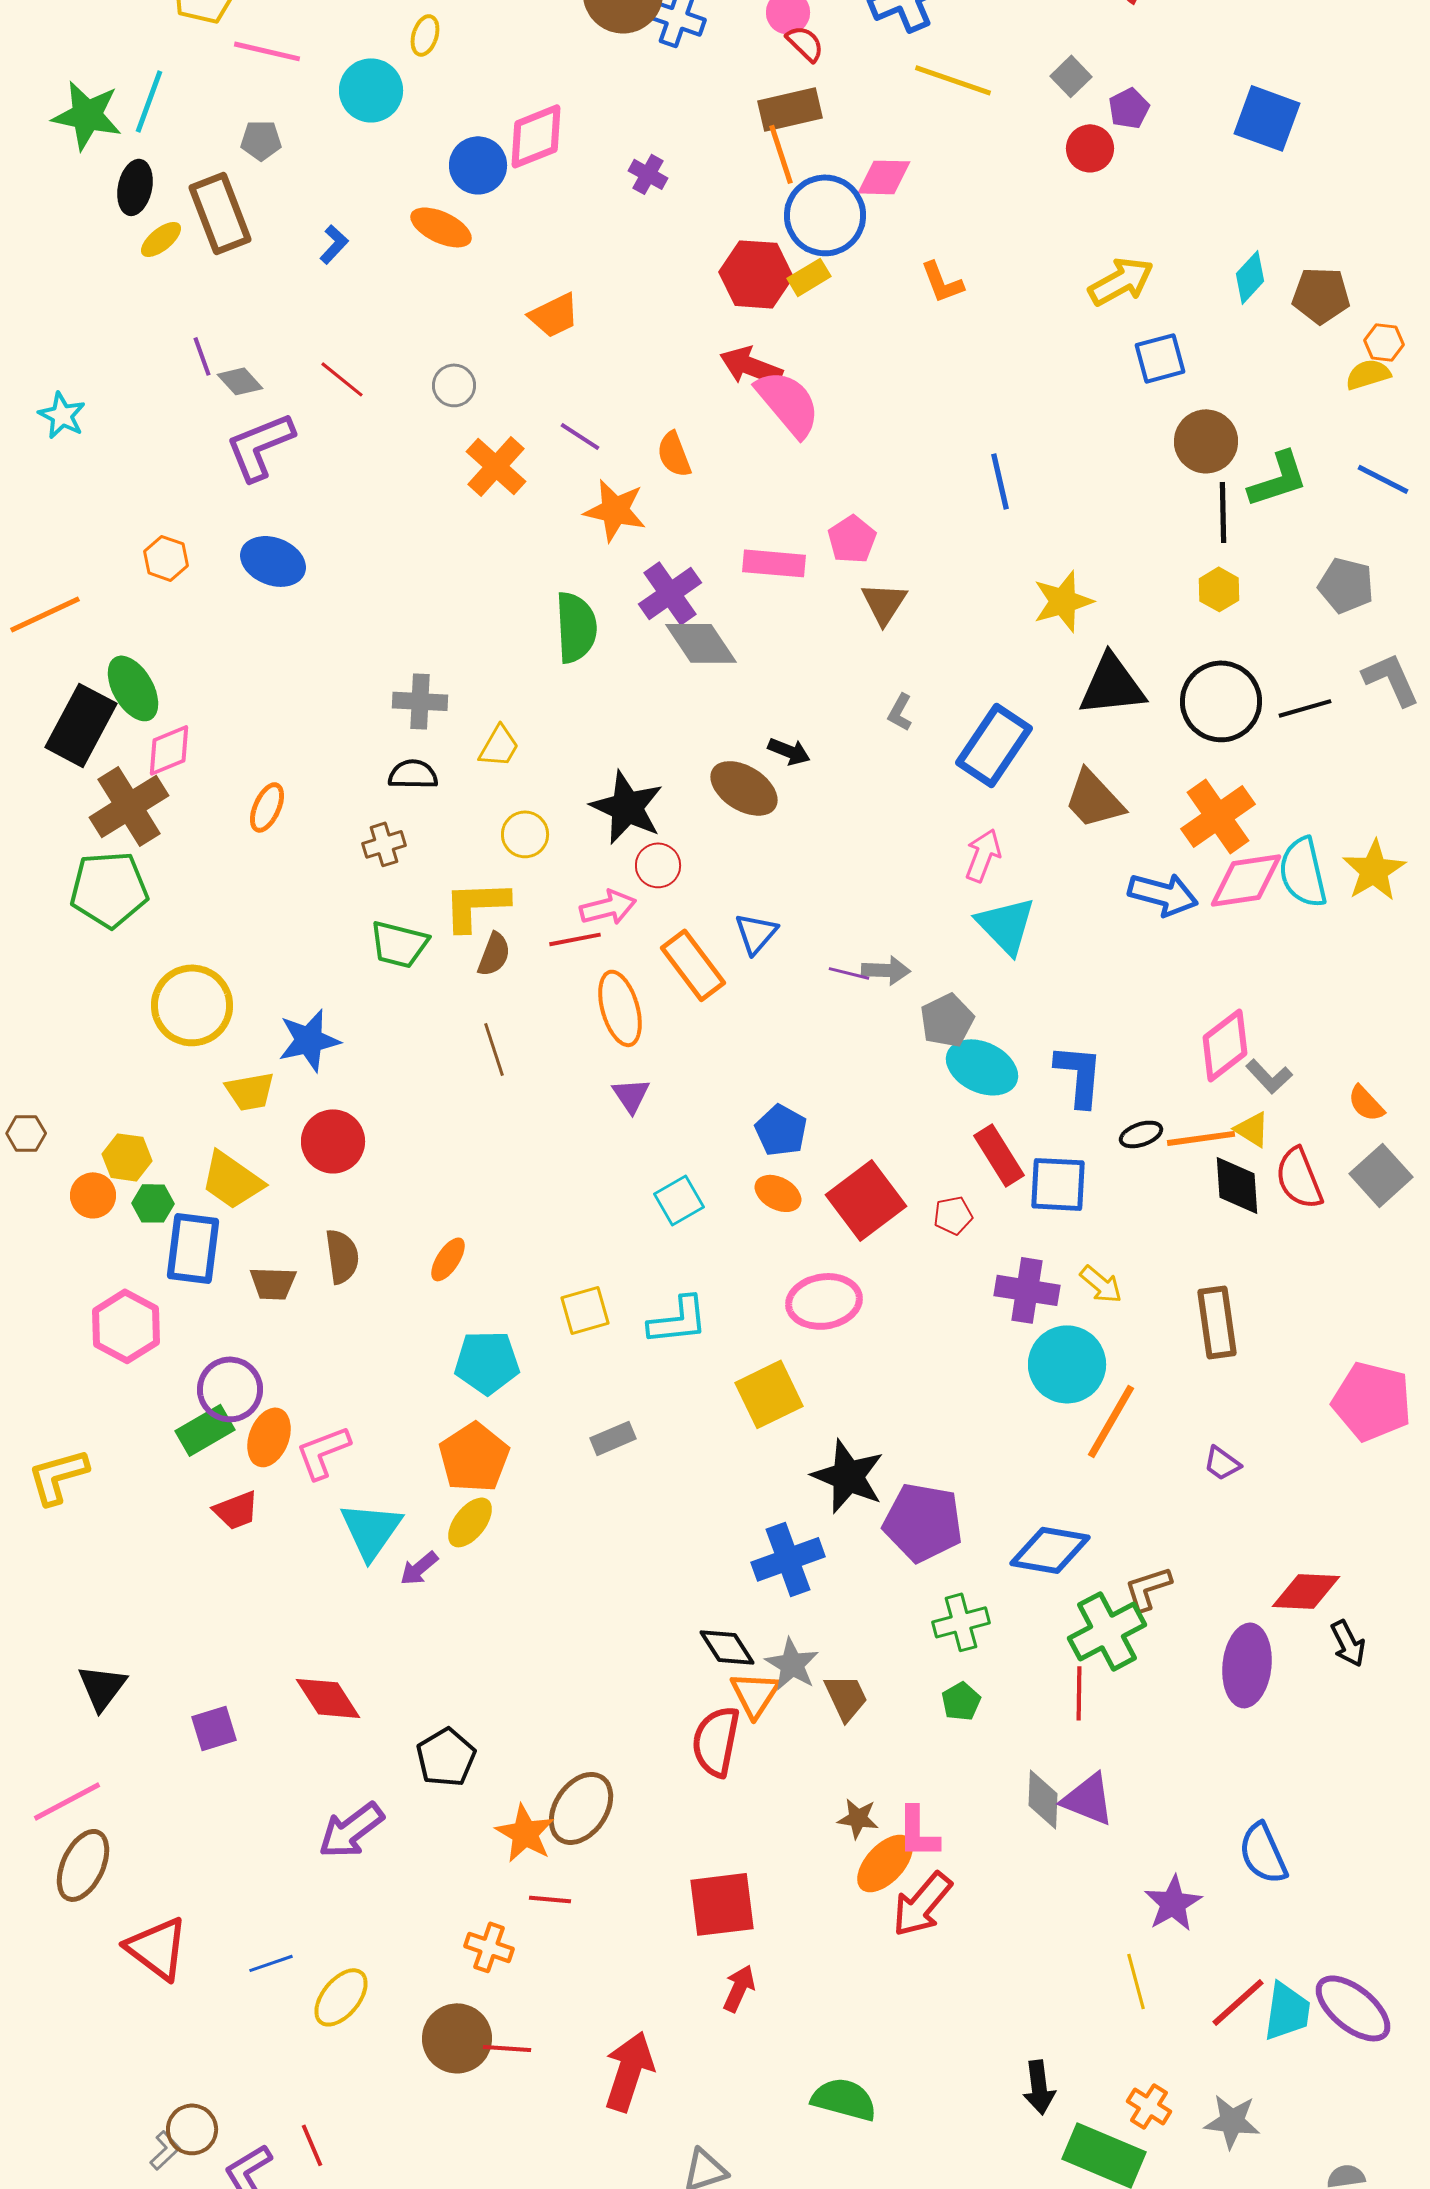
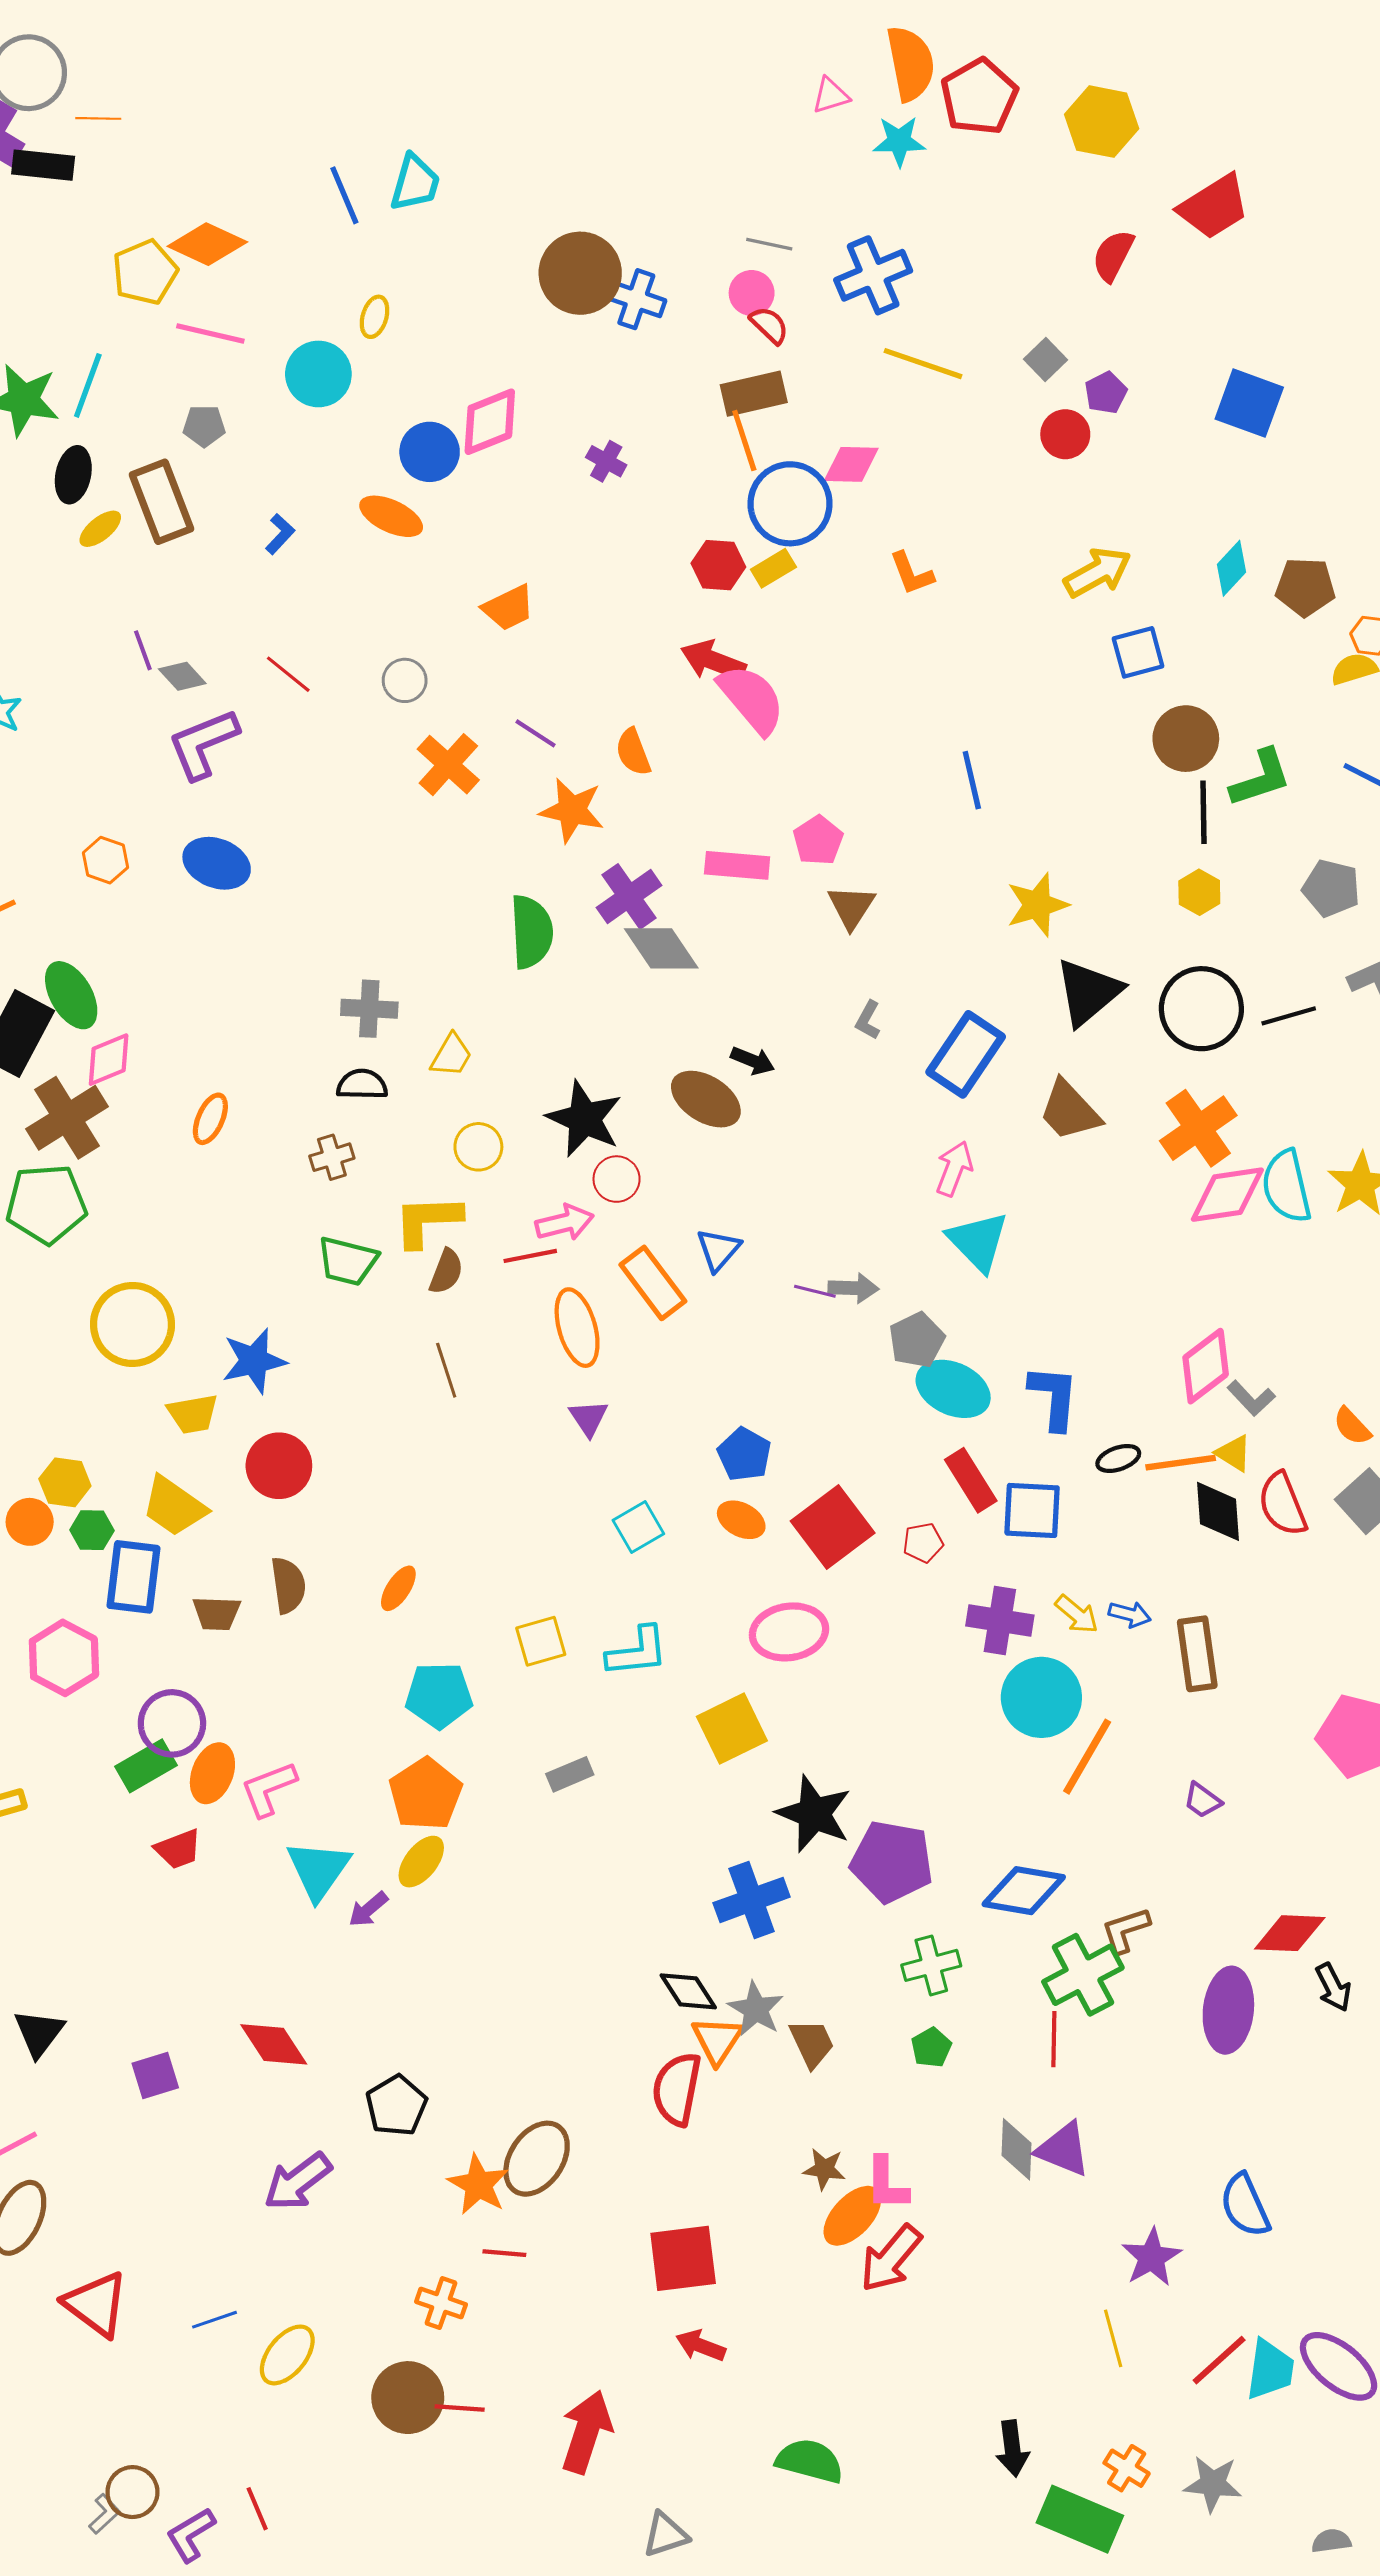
red hexagon: (756, 274) -> (718, 565), size x0.7
black triangle: (1112, 685) -> (1088, 992), turned -34
blue arrow: (1163, 894) -> (1130, 1614), moved, size x0.6
red arrow: (739, 1988) -> (701, 2346), turned -93

